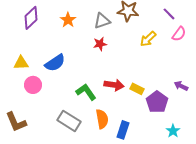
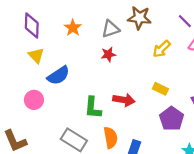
purple diamond: (31, 18) -> (32, 26), turned -45
yellow triangle: (21, 63) -> (36, 55), moved, turned 49
yellow rectangle: (137, 89) -> (160, 89), moved
green L-shape: (86, 92) -> (93, 108), turned -140

